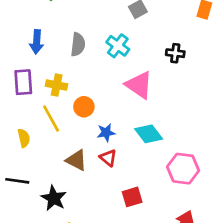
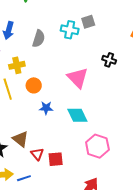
cyan cross: (118, 46) -> (70, 30), moved, turned -36
yellow cross: (57, 85) -> (17, 65), turned -35
red triangle: (108, 158) -> (37, 154), moved
brown triangle: (76, 160) -> (20, 139), moved

